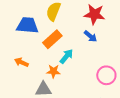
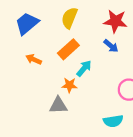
blue trapezoid: (27, 25) -> (27, 24), moved, turned -45
orange arrow: (21, 62) -> (34, 59), moved

